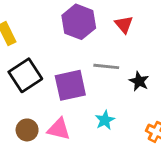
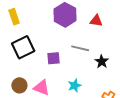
red triangle: (124, 24) -> (96, 21), turned -48
purple square: (70, 85) -> (54, 58), size x0.6

